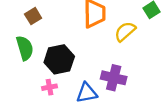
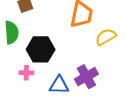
purple cross: (114, 78) -> (86, 77), turned 35

